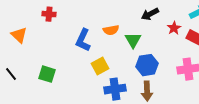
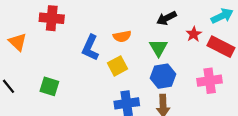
red cross: (49, 14) -> (52, 18), size x1.5
green triangle: (133, 40) -> (158, 48), moved
yellow square: (100, 66) -> (118, 66), moved

